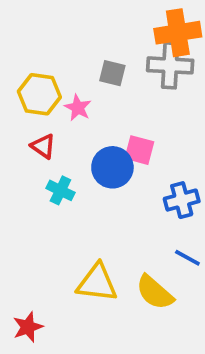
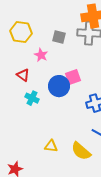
yellow hexagon: (39, 94) -> (21, 32), moved
pink square: (139, 150) -> (73, 77), turned -35
yellow triangle: (97, 283) -> (51, 146), size x0.6

